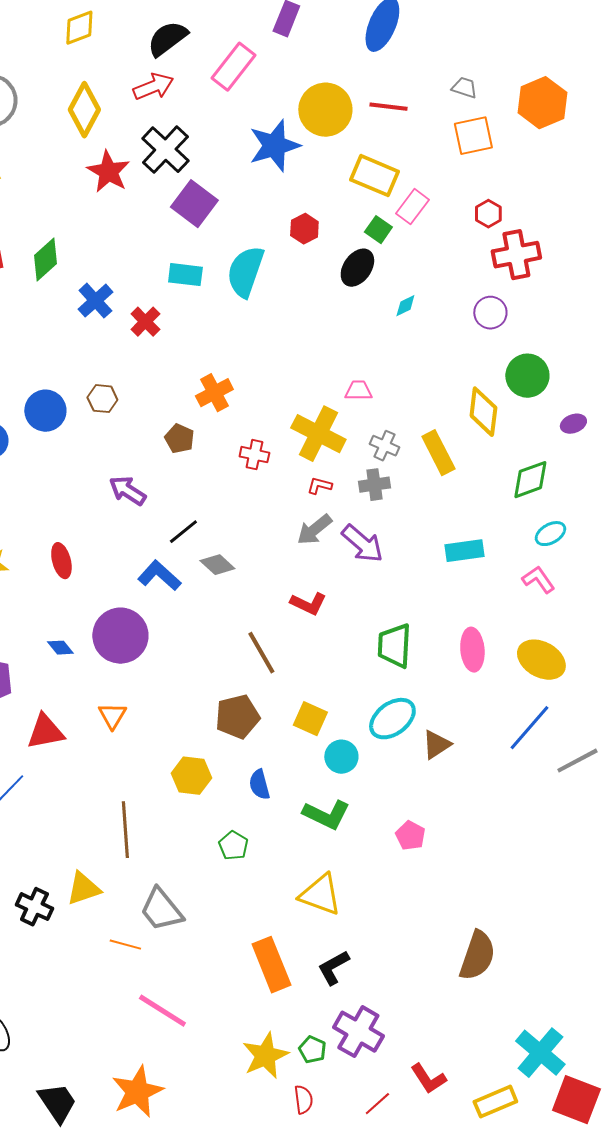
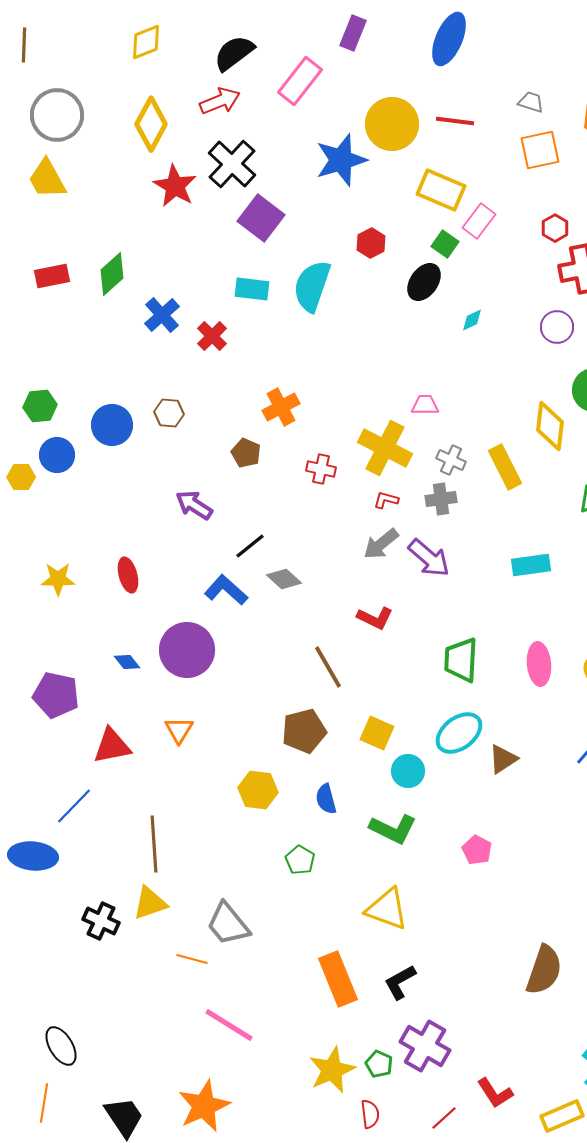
brown line: (125, 830) -> (154, 844), moved

